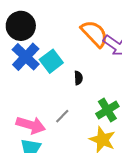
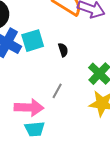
cyan square: (51, 61) -> (33, 41), turned 35

